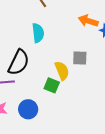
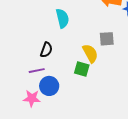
black semicircle: (19, 62) -> (46, 50), size x0.6
blue circle: (28, 109) -> (49, 86), moved

